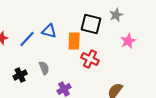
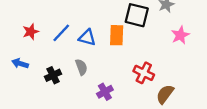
blue triangle: (49, 31) -> (87, 38), moved
red cross: (90, 59) -> (144, 73), moved

